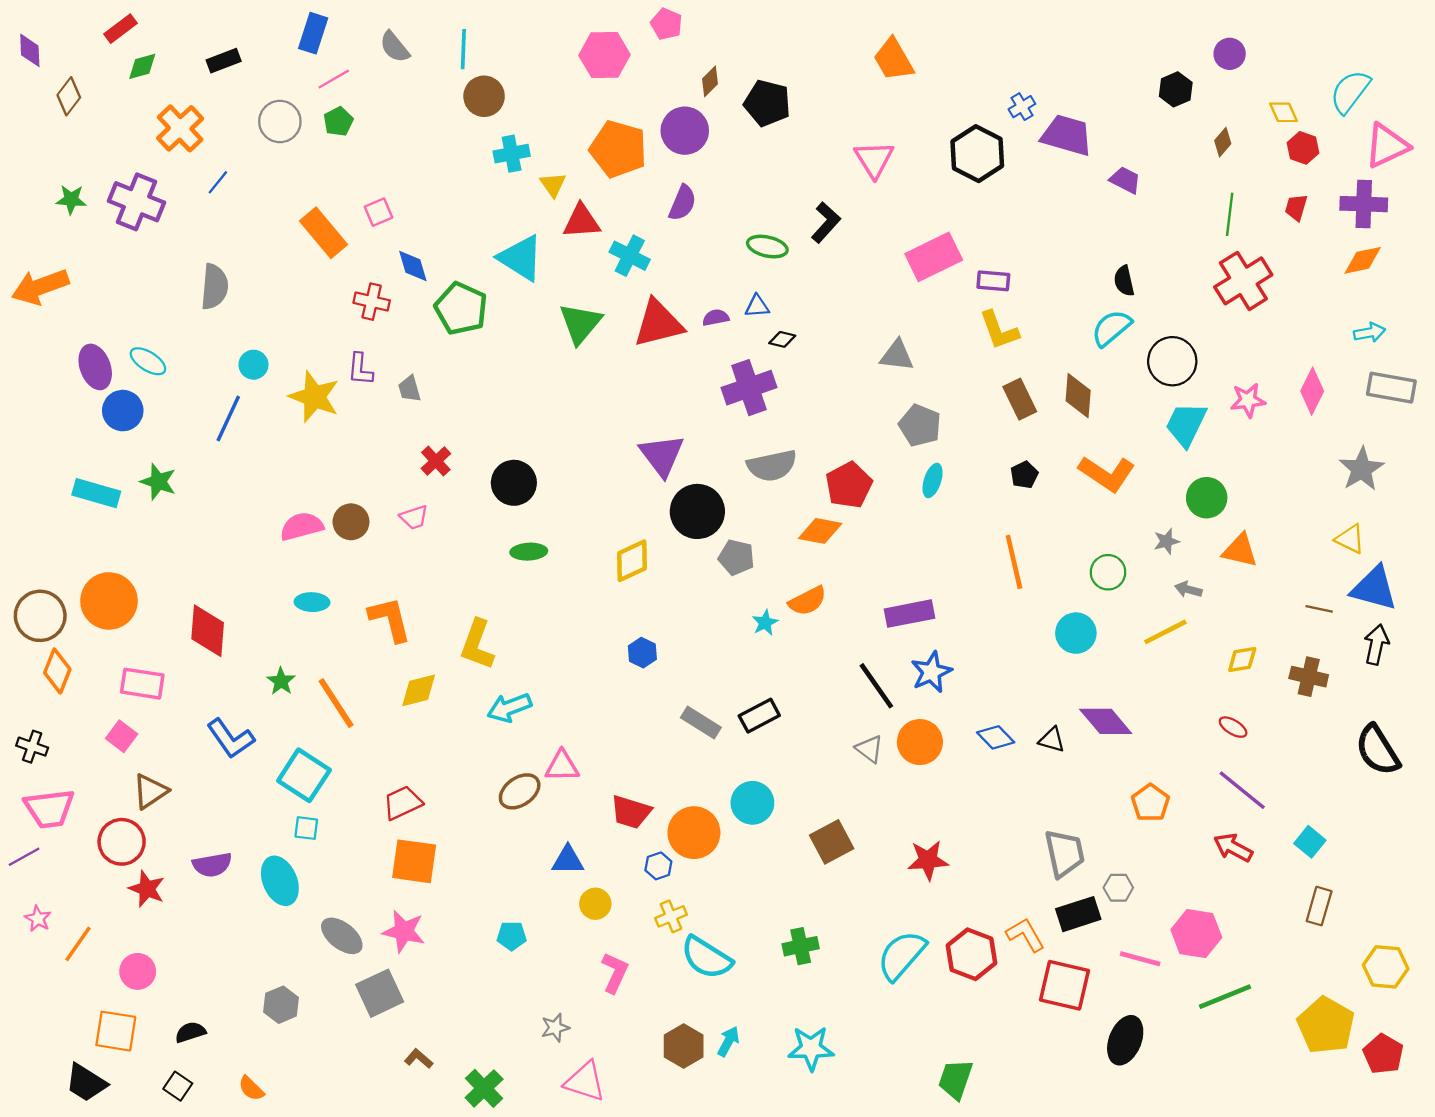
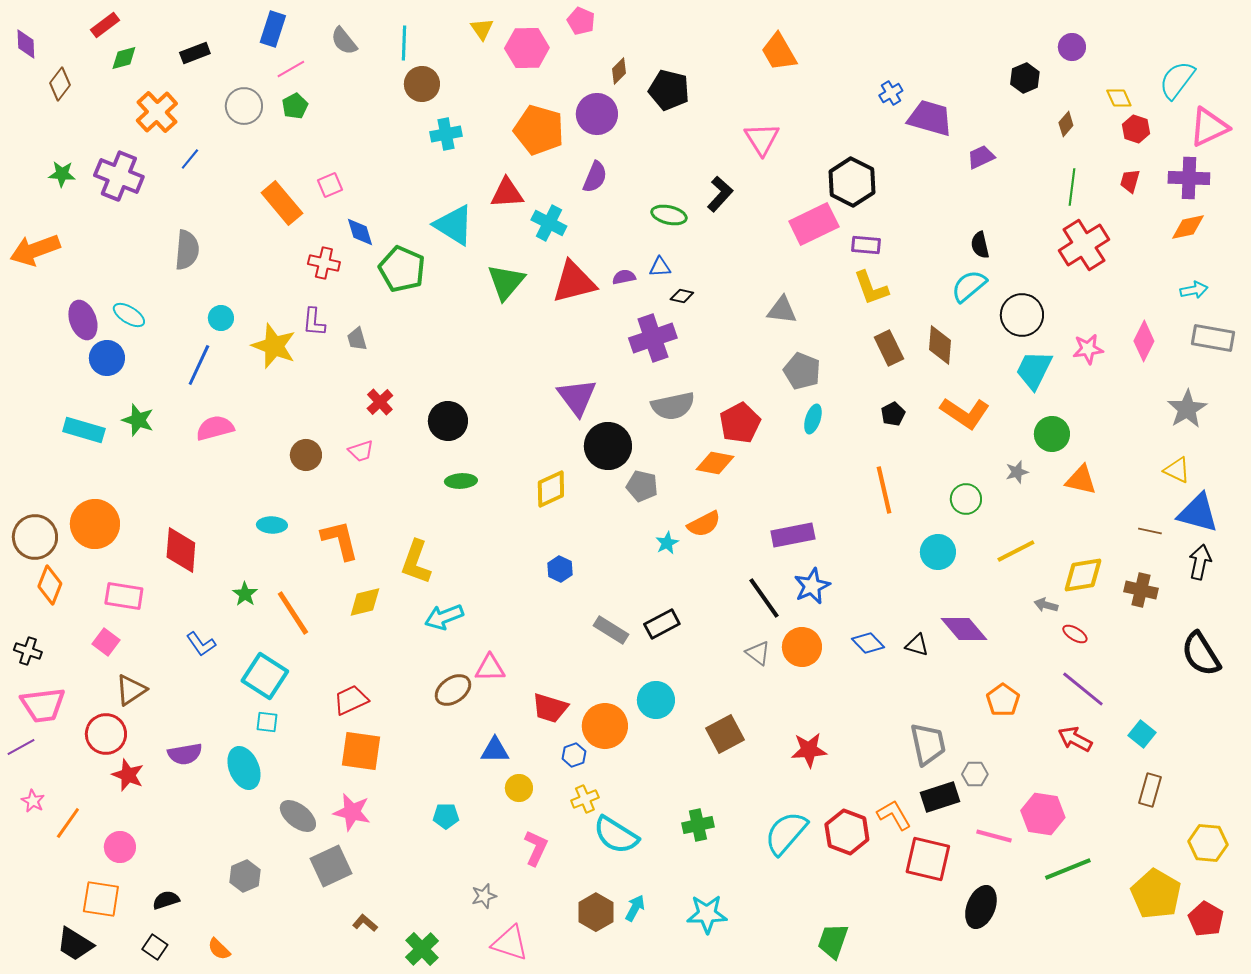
black hexagon: (977, 154) -> (852, 182), moved
purple trapezoid: (1125, 180) -> (981, 157), turned -52
yellow triangle: (553, 185) -> (482, 29), moved
pink semicircle: (302, 526) -> (215, 428), moved
gray arrow: (1188, 589) -> (1046, 605), moved
yellow diamond: (1242, 659) -> (1083, 575), size x1.5
blue L-shape: (231, 739) -> (201, 644), size x0.7

